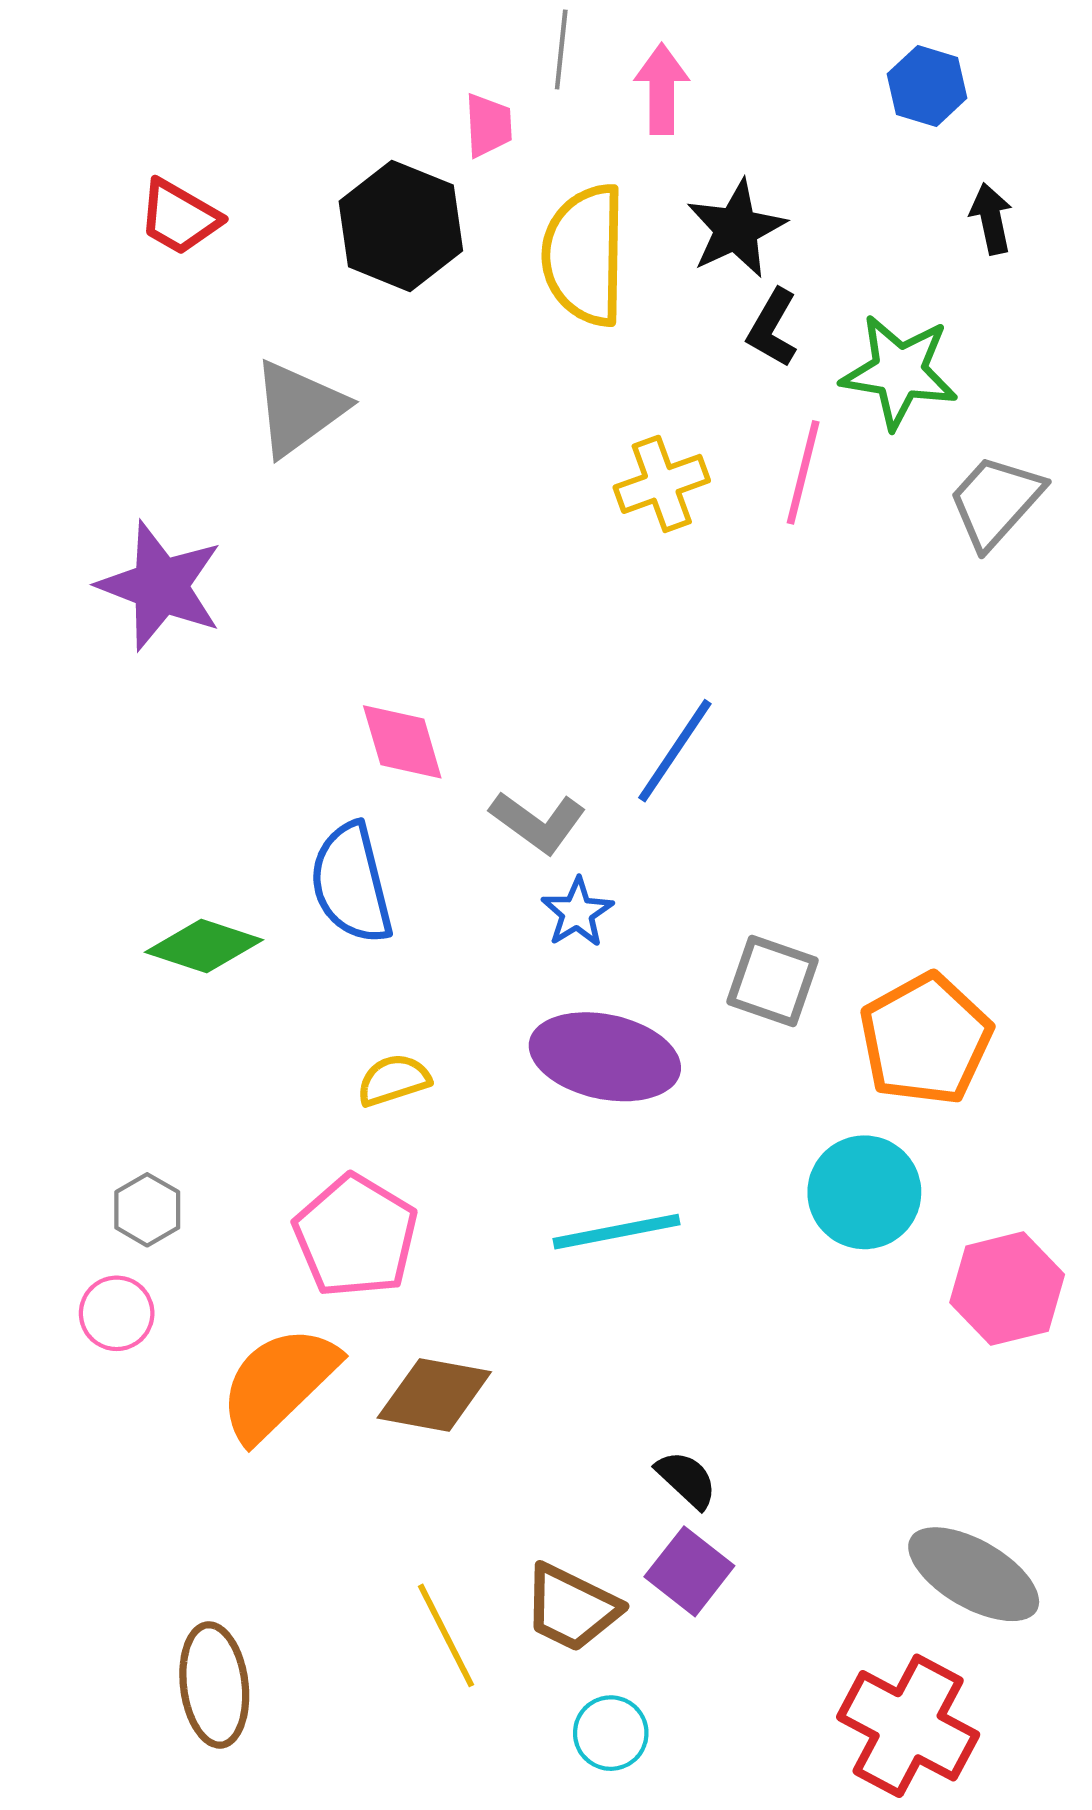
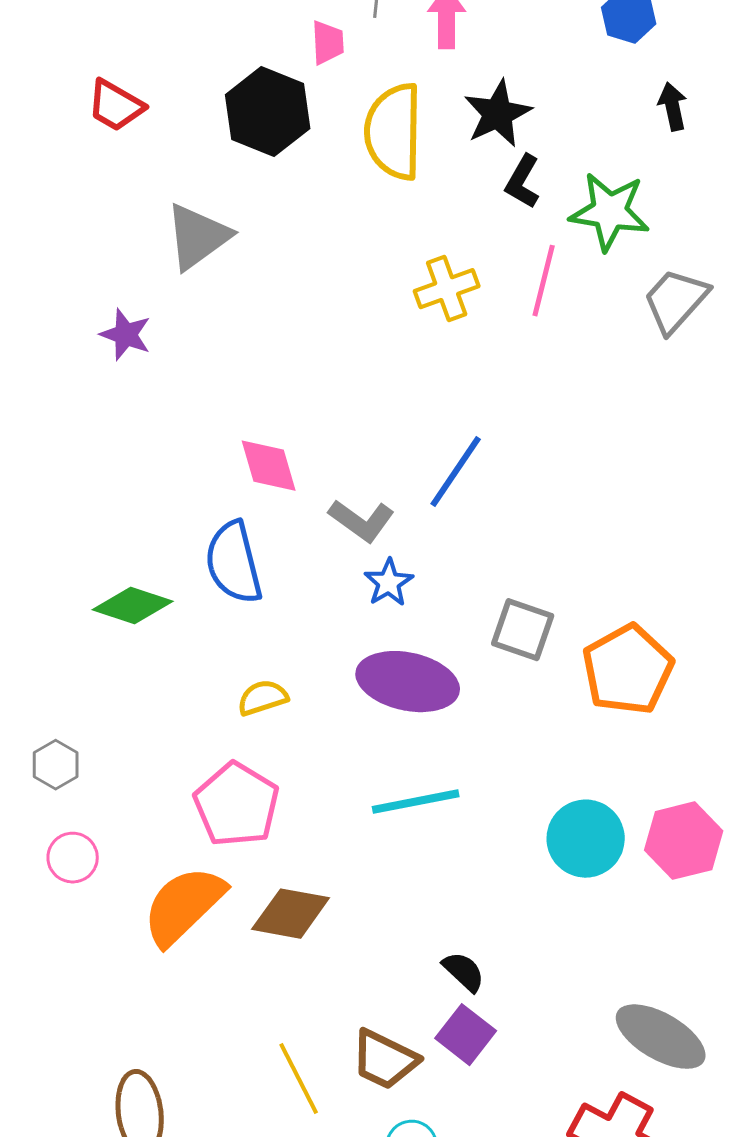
purple star: (160, 586) -> (126, 335), moved, size x0.6
cyan circle: (864, 1192) -> (586, 839), moved
gray hexagon: (147, 1210) -> (56, 765), moved

